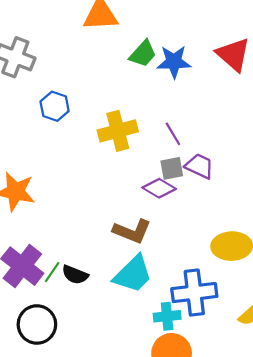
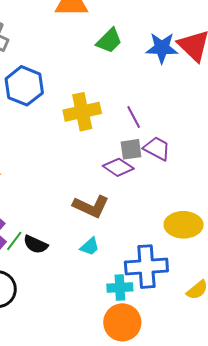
blue star: (174, 62) -> (162, 48), moved
blue hexagon: (55, 106) -> (24, 86), size x1.4
cyan trapezoid: (133, 274) -> (90, 247), size x0.5

